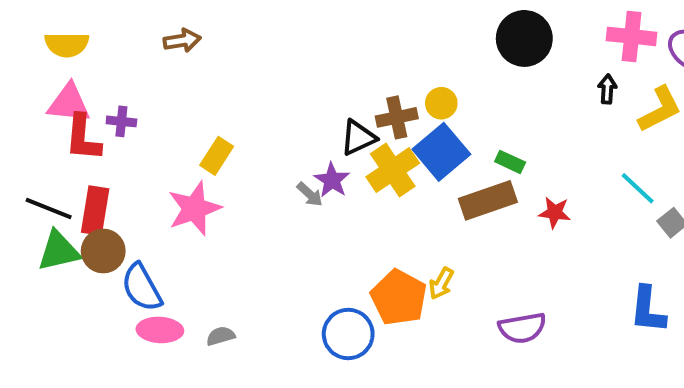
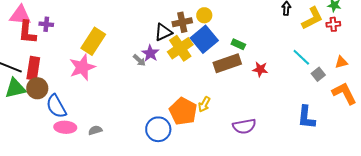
yellow rectangle: (217, 156) -> (93, 41), size x1.5

